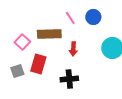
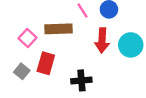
red arrow: (73, 49) -> (102, 40), moved, size x1.5
gray square: (17, 71) -> (22, 71), turned -32

